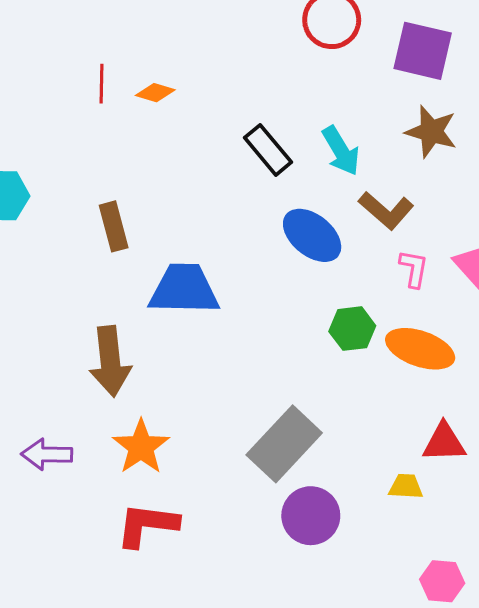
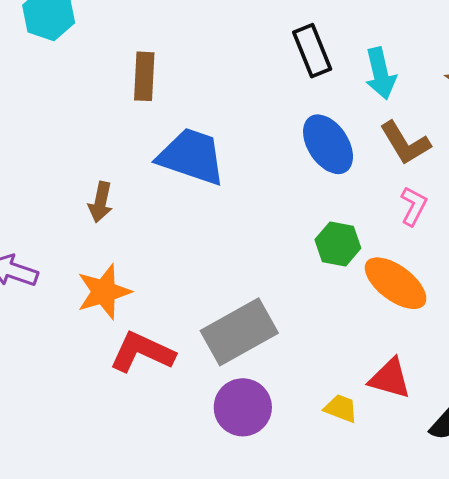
brown arrow: (110, 361) -> (100, 202), size x0.6
red L-shape: (147, 525) -> (142, 352), moved

